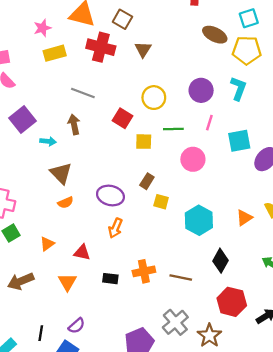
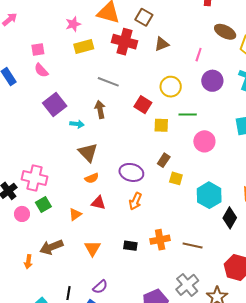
brown triangle: (143, 49) -> (162, 44), turned 35
pink line: (209, 123) -> (199, 55), moved
red triangle: (82, 252) -> (98, 203), moved
black diamond: (220, 261) -> (230, 218), moved

